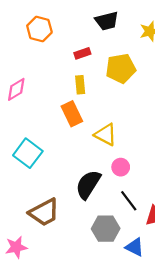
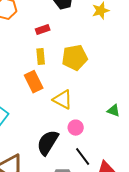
yellow pentagon: (121, 68) -> (75, 58), moved

